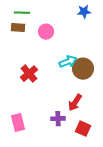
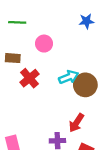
brown rectangle: (18, 28) -> (13, 58), moved
red cross: (29, 74) -> (29, 78), moved

